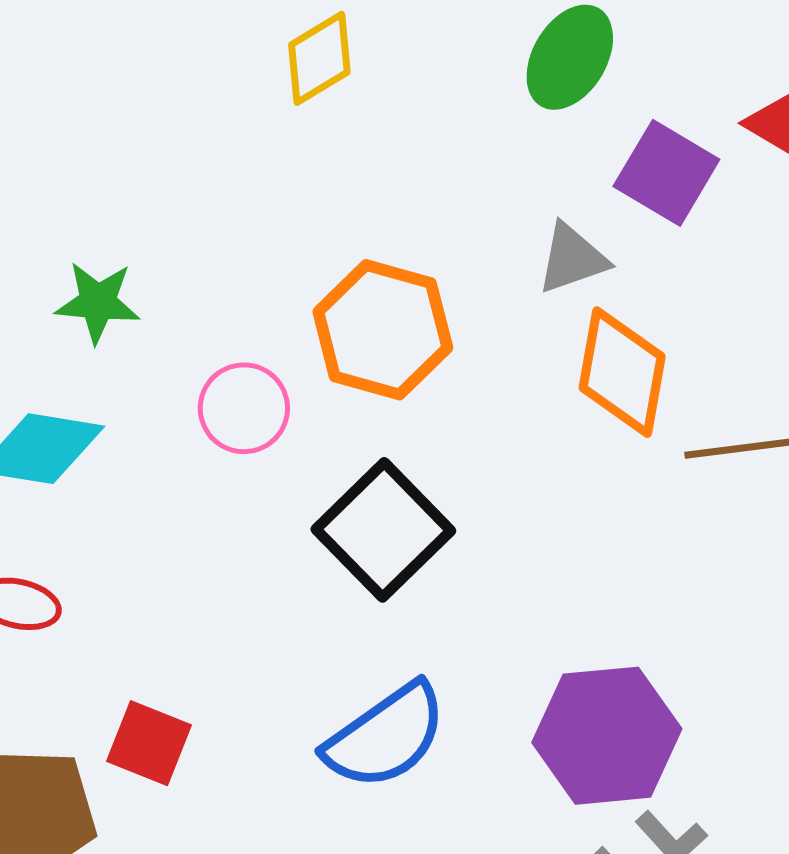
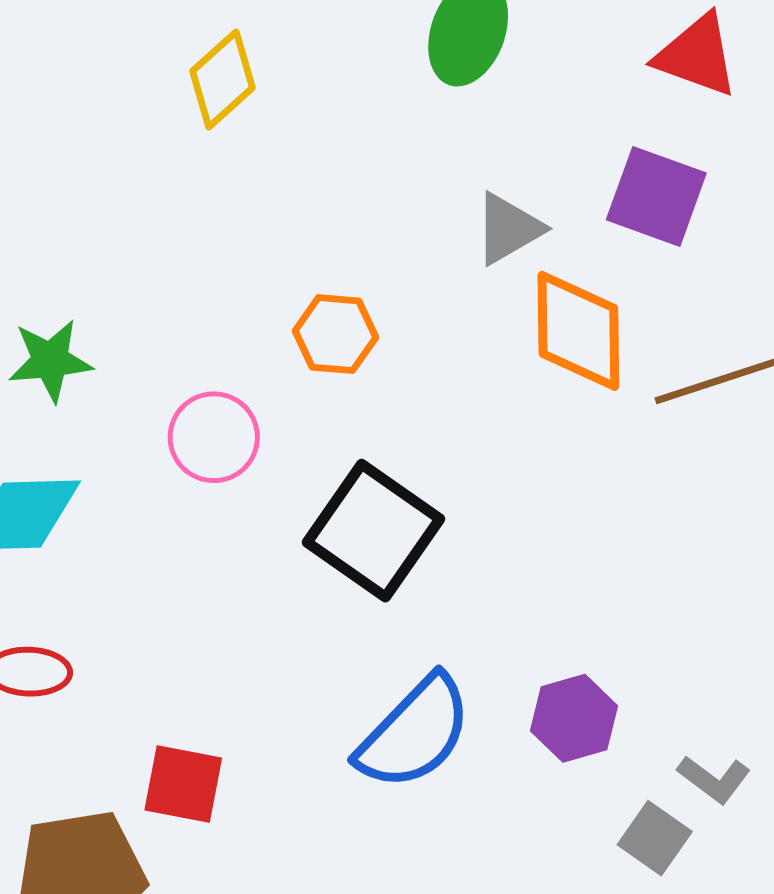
purple square: (666, 173) -> (656, 196), moved
orange hexagon: (383, 330) -> (335, 334), size x0.6
purple hexagon: (607, 736) -> (574, 718), moved, size x0.6

